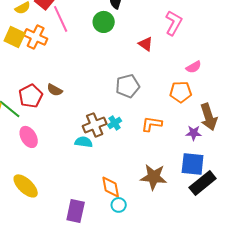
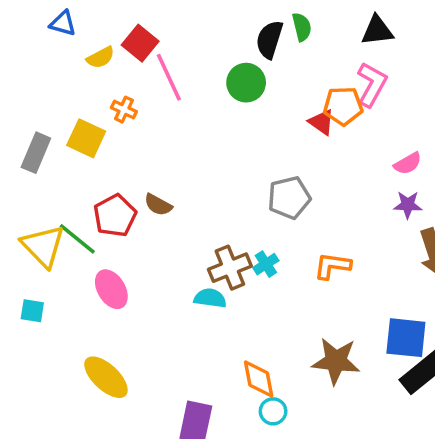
yellow square: (15, 37) -> (86, 138), moved
orange cross: (36, 37) -> (124, 110), size x0.6
orange pentagon: (181, 92) -> (343, 106), moved
purple star: (194, 133) -> (408, 205), moved

